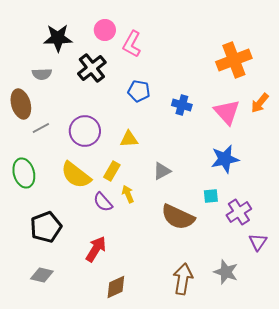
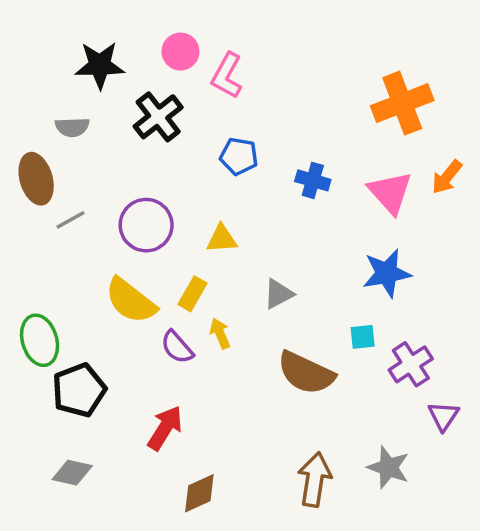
green ellipse: (24, 173) -> (40, 340), moved

